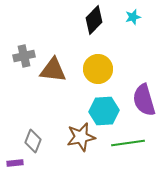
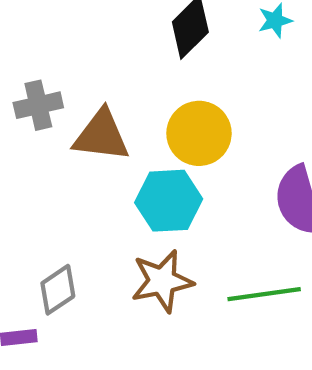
cyan hexagon: (104, 111) -> (169, 201), moved
gray diamond: (33, 141) -> (58, 290), turned 35

